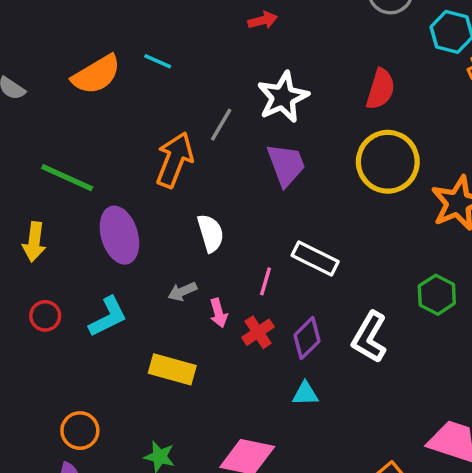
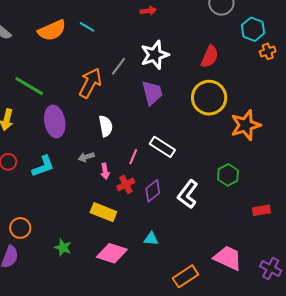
yellow rectangle: (172, 369) -> (103, 212), moved
cyan triangle: (305, 394) -> (151, 239), moved

